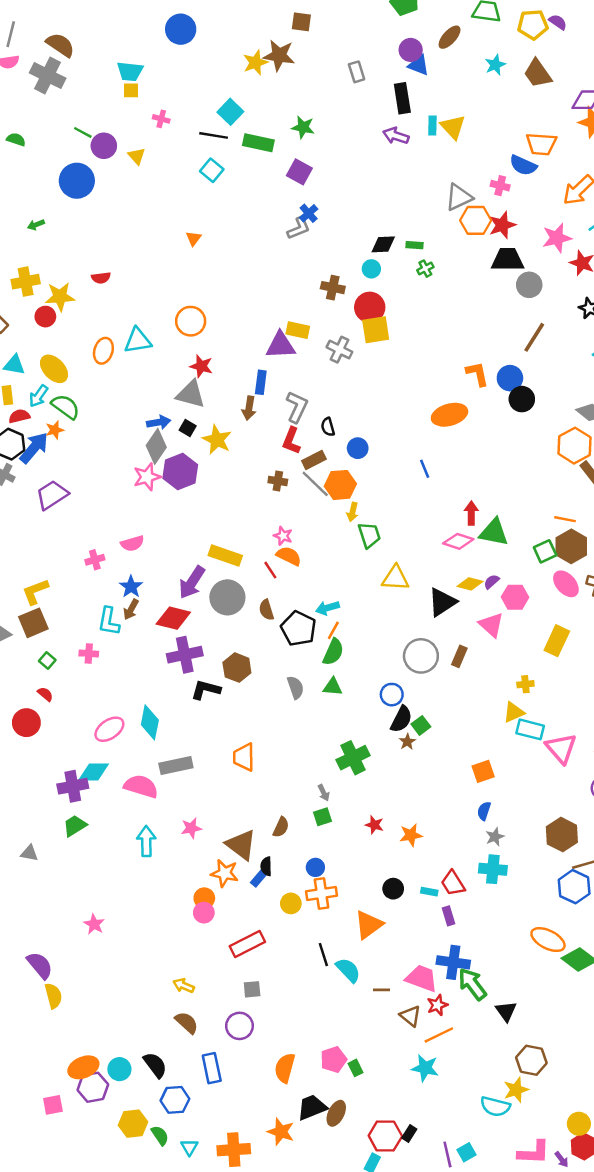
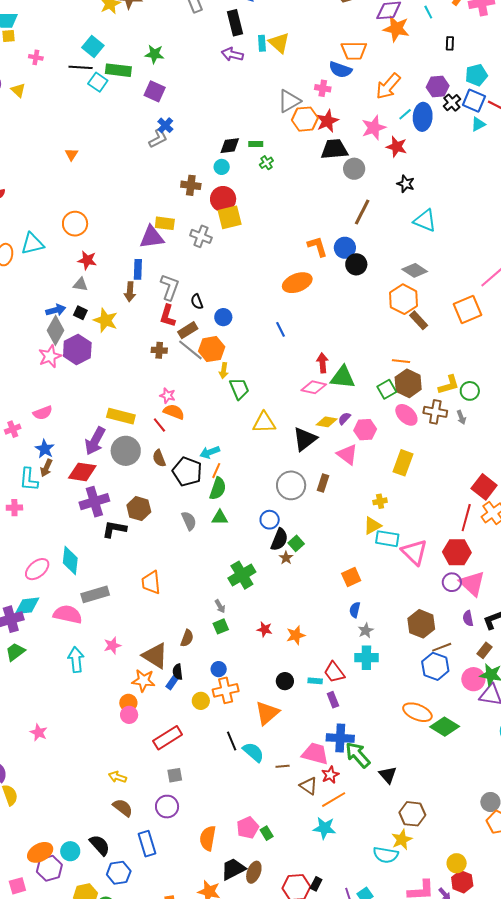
cyan square: (212, 170) -> (98, 82), moved
gray triangle: (191, 394) -> (80, 284), size x0.6

